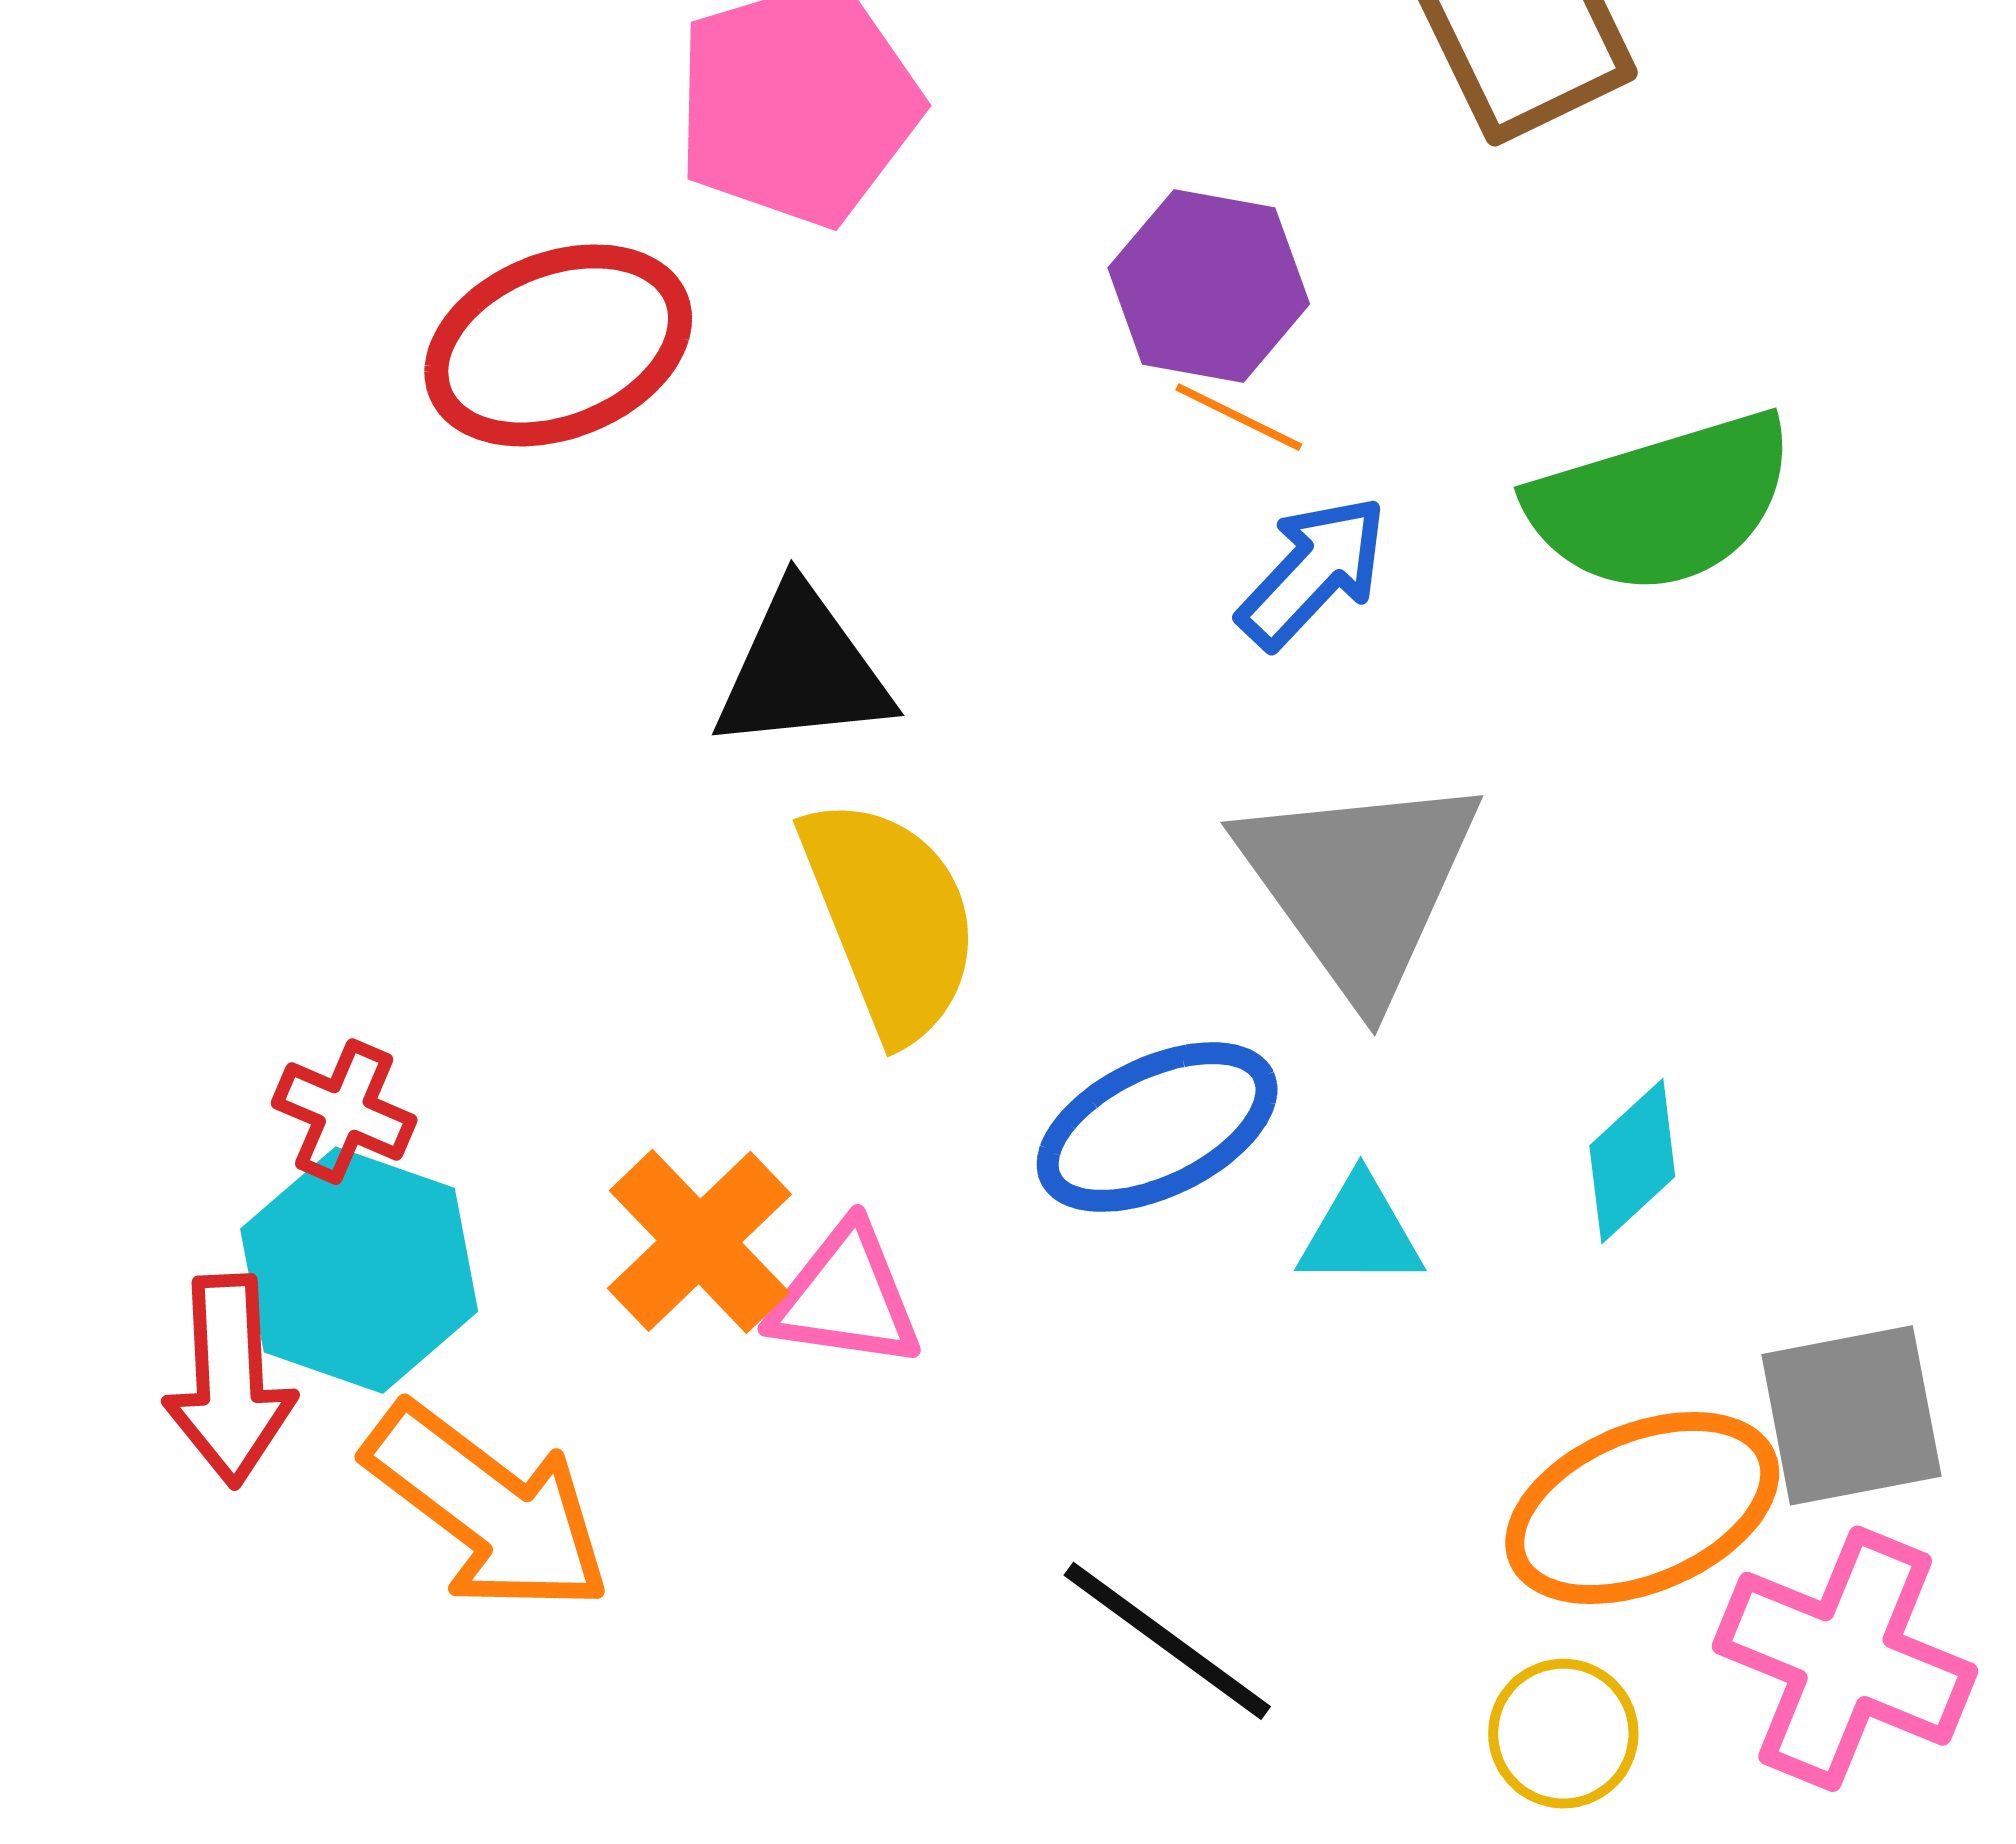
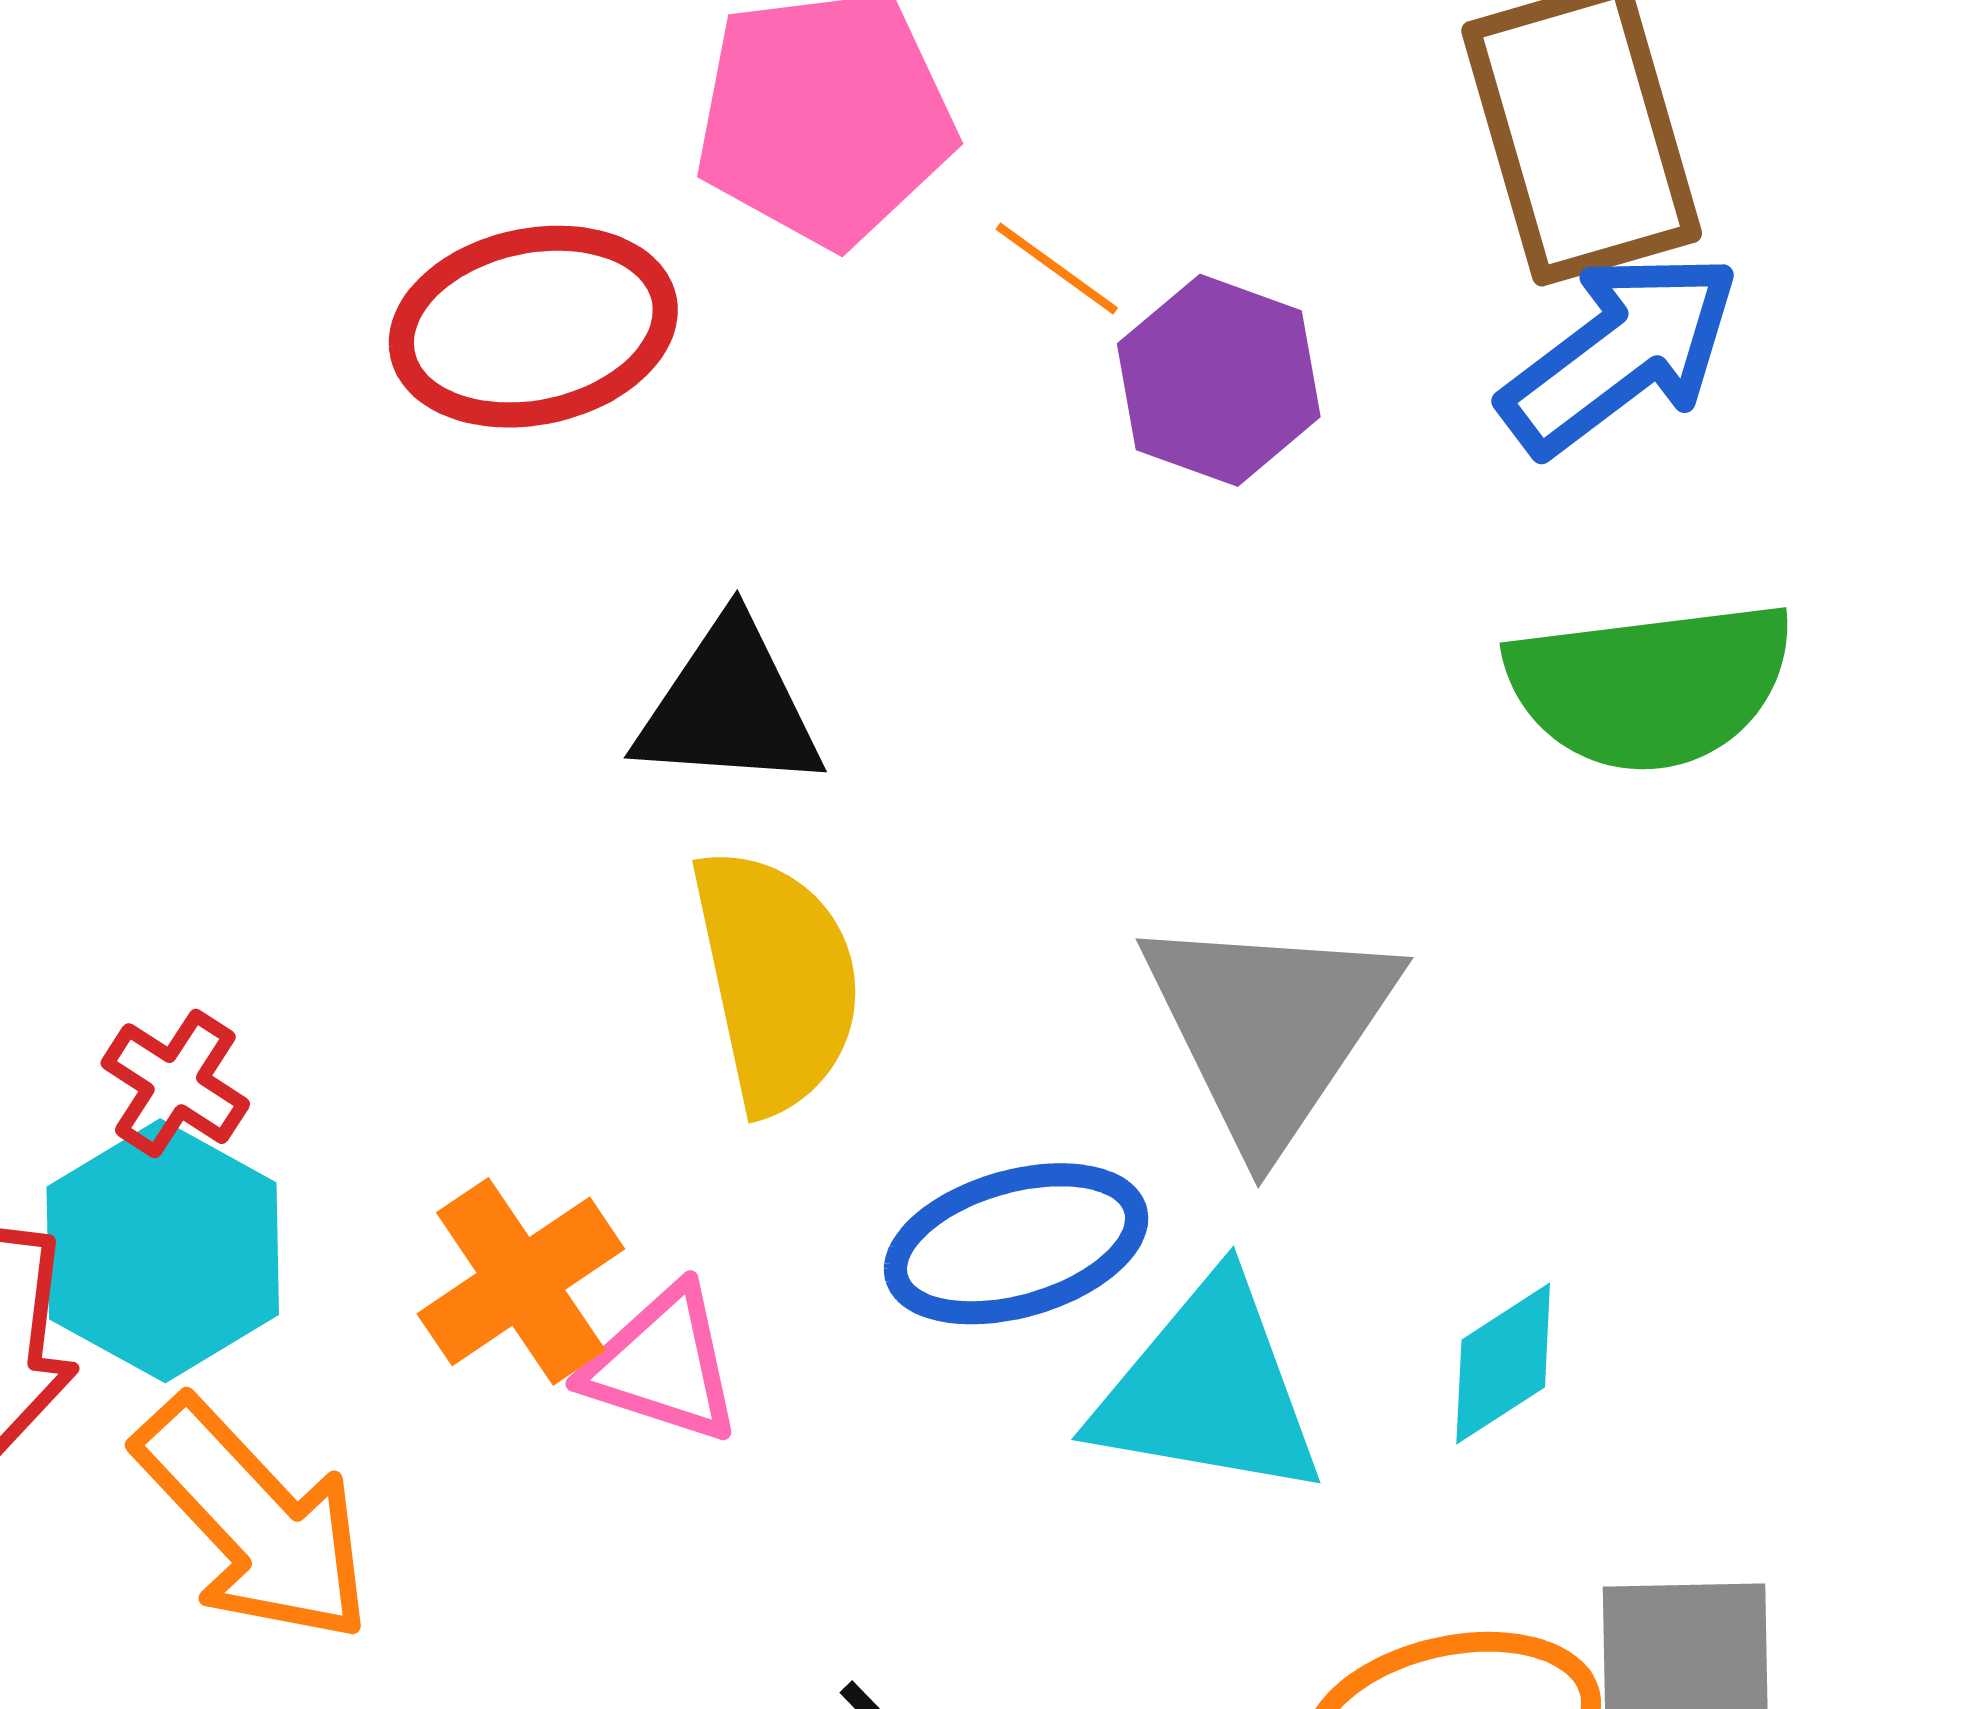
orange line: (1239, 417) -> (1057, 268), moved
blue arrow: (1313, 572) -> (1620, 353), moved, size x1.4
cyan triangle: (1360, 1233) -> (1208, 1390), size x1.8

